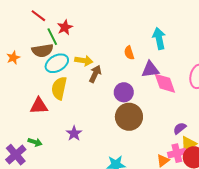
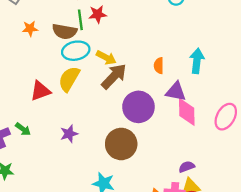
brown arrow: (95, 74) -> (114, 76), size x1.4
purple circle: (124, 92) -> (138, 107), size x1.4
red triangle: (39, 106) -> (40, 91), turned -36
brown circle: (129, 117) -> (121, 144), moved

